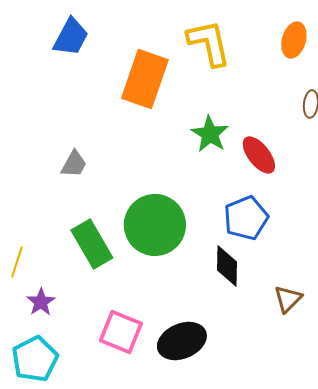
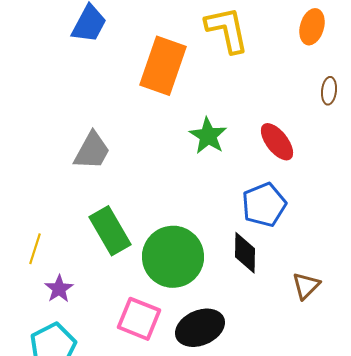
green star: (210, 134) -> (208, 136), moved
gray trapezoid: (74, 164) -> (92, 151), size x1.4
green circle: (155, 225) -> (173, 257), moved

